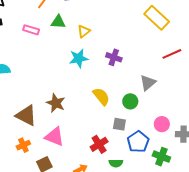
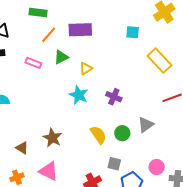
green triangle: (58, 22) -> (61, 57), turned -35
cyan star: (79, 58) -> (79, 95), turned 30
green circle: (130, 101) -> (122, 133), moved
brown triangle: (26, 115) -> (22, 148), size x0.6

